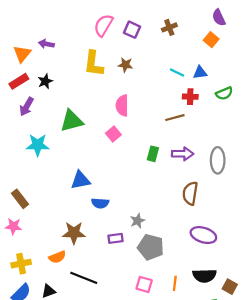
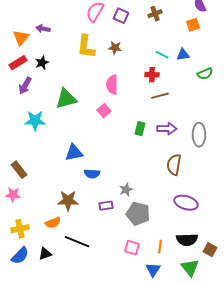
orange square: (211, 40) -> (193, 25), turned 32
red cross: (190, 97) -> (152, 75), moved

